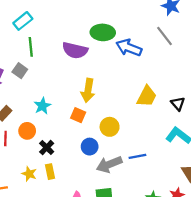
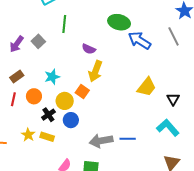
green line: (31, 47) -> (64, 24), moved
purple semicircle: (75, 50) -> (89, 49), moved, size x0.6
yellow circle: (110, 127) -> (65, 101), moved
blue circle: (90, 147) -> (71, 120), moved
yellow rectangle: (50, 172) -> (47, 137), turned -72

